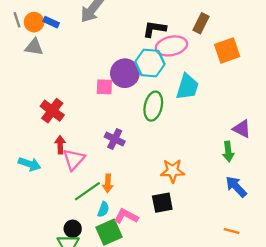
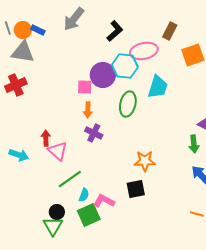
black L-shape: (154, 29) -> (115, 31), moved, turned 130
gray triangle: (34, 47) -> (23, 52), size x1.4
red cross: (52, 111) -> (16, 85), moved, turned 30
pink triangle: (74, 159) -> (58, 151), turned -30
orange arrow: (108, 183) -> (88, 110), moved

